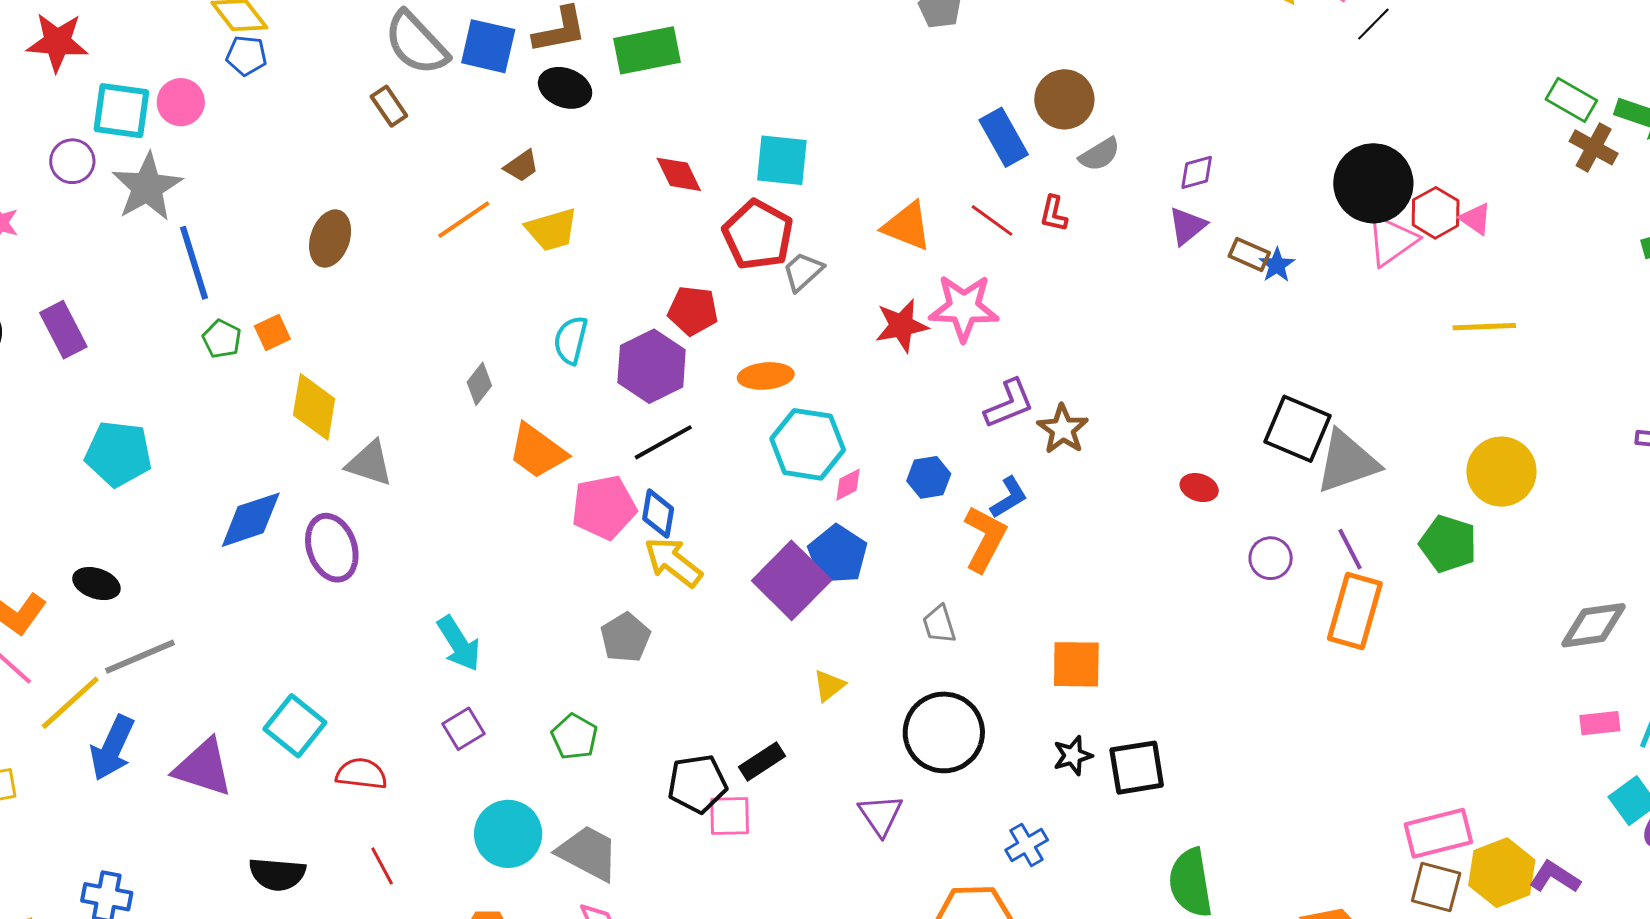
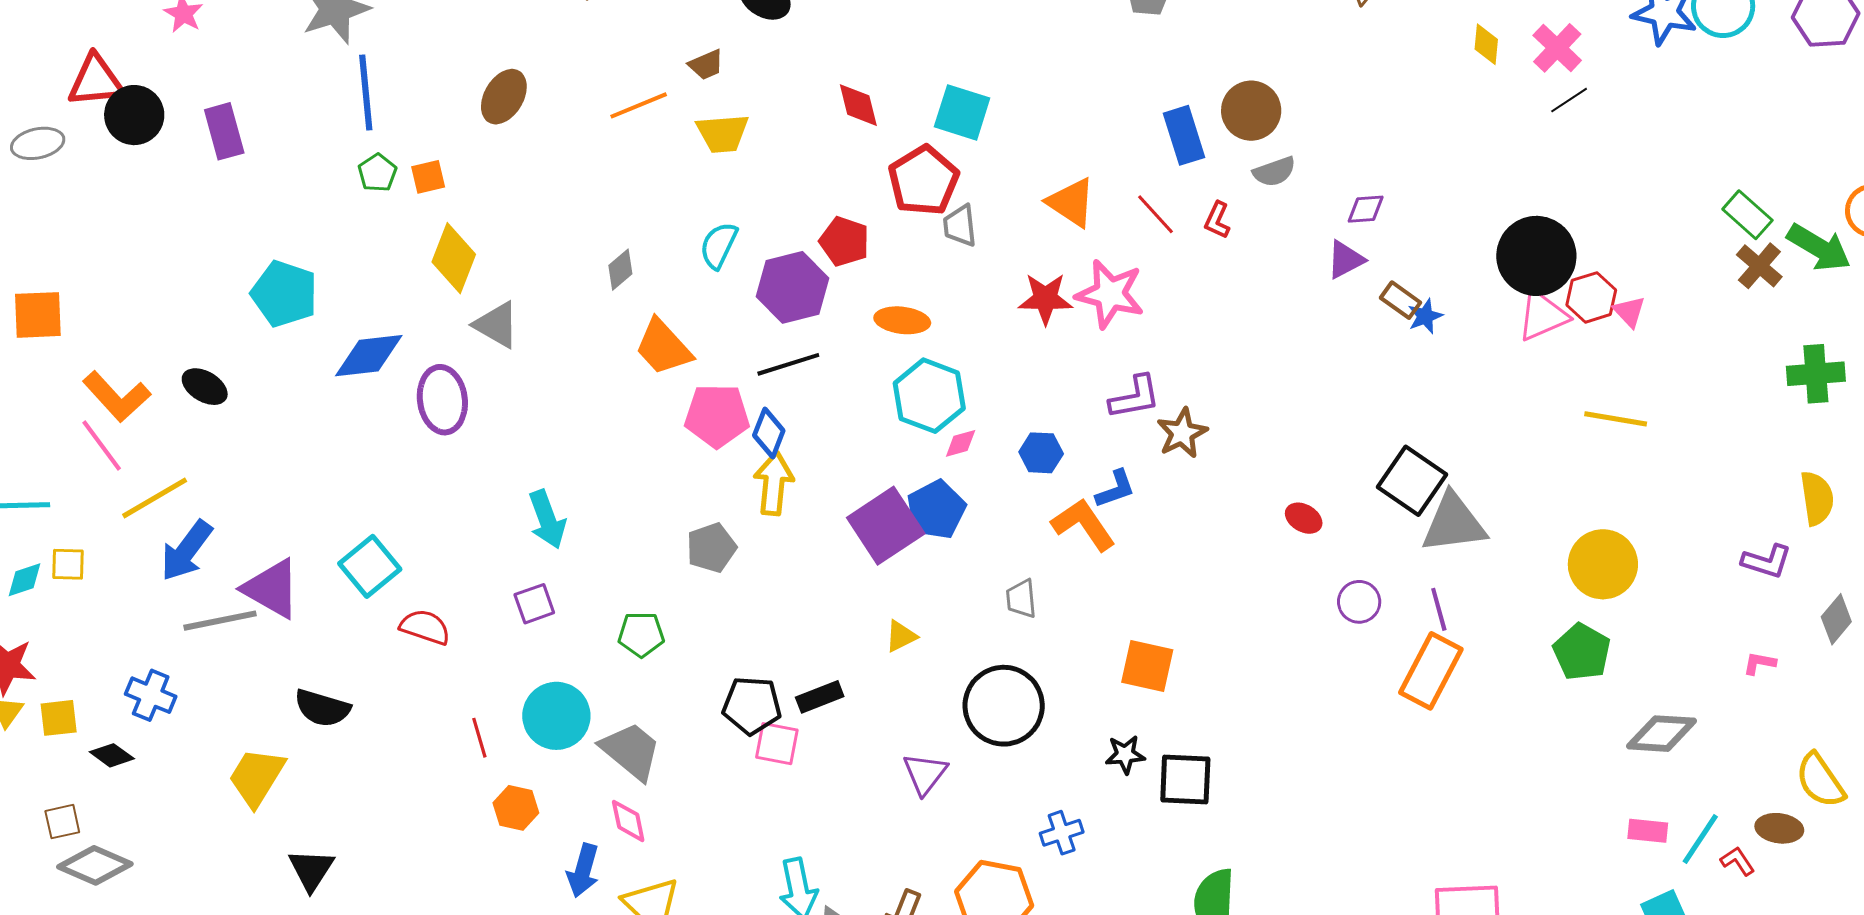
gray trapezoid: (803, 272) -> (960, 226), turned -66
cyan pentagon: (118, 454) -> (284, 294), moved
orange L-shape: (985, 539) -> (1083, 524), turned -74
green pentagon: (1448, 544) -> (1582, 652), moved
yellow arrow: (673, 562) -> (774, 484), turned 46
gray line: (140, 657) -> (220, 621), moved
green pentagon: (574, 737) -> (641, 634), turned 30
red line: (382, 866) -> (479, 738), moved

